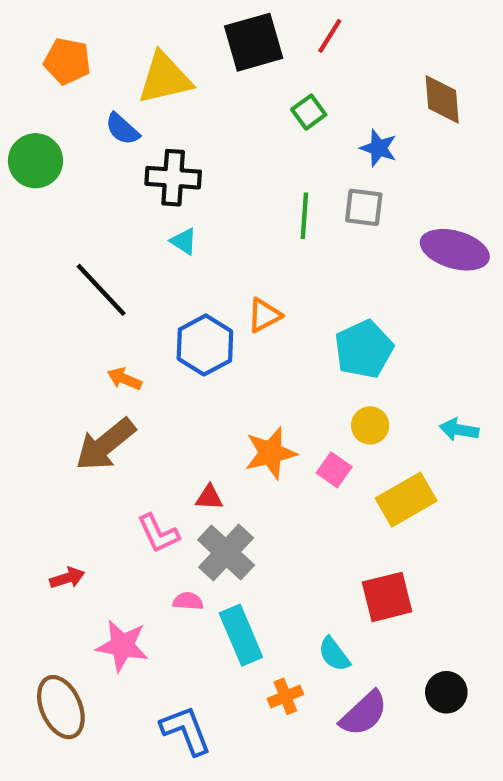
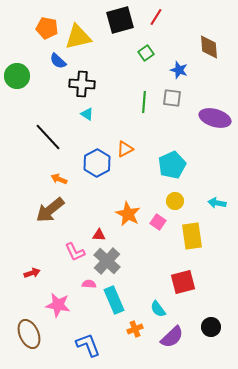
orange pentagon: (67, 61) -> (47, 28), moved
orange star: (271, 453) -> (128, 214), turned -30
yellow rectangle: (406, 500) -> (192, 236), turned -68

